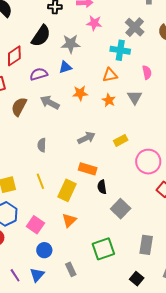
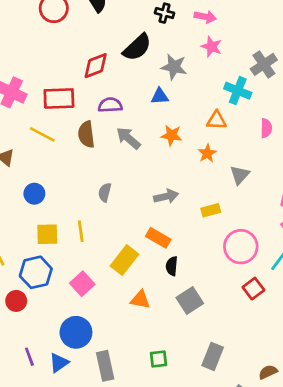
purple semicircle: (39, 74) -> (110, 105), moved
gray triangle: (135, 97) -> (240, 175), moved
brown semicircle: (19, 107) -> (86, 134), turned -48
yellow line: (40, 181) -> (81, 231), moved
orange triangle: (69, 220) -> (140, 300), moved, turned 42
pink square: (35, 225) -> (82, 284), moved
green square: (103, 249) -> (158, 359), moved, size x0.6
blue circle: (44, 250) -> (76, 332), size x1.5
gray rectangle: (71, 269) -> (105, 366), size x1.5

